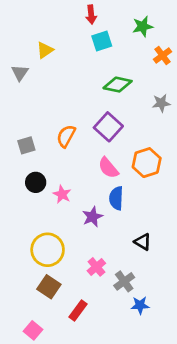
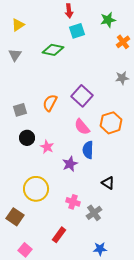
yellow triangle: (45, 50) -> (18, 25), moved
green diamond: (118, 85) -> (53, 50), moved
pink cross: (96, 267) -> (73, 202), turned -32
brown square: (49, 287) -> (15, 217), moved
blue star: (140, 305) -> (100, 249), moved

